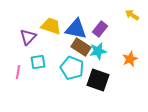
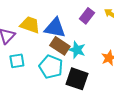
purple rectangle: (100, 29) -> (87, 16), moved
cyan star: (98, 51) -> (77, 50), turned 30

